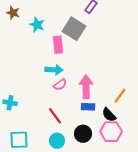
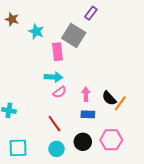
pink arrow: (86, 87) -> (86, 94), size x0.6
black semicircle: (109, 115) -> (109, 98), moved

